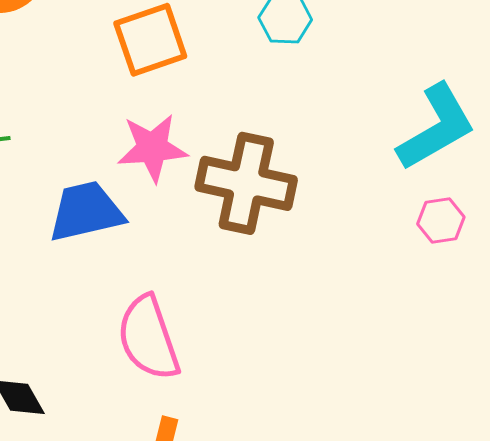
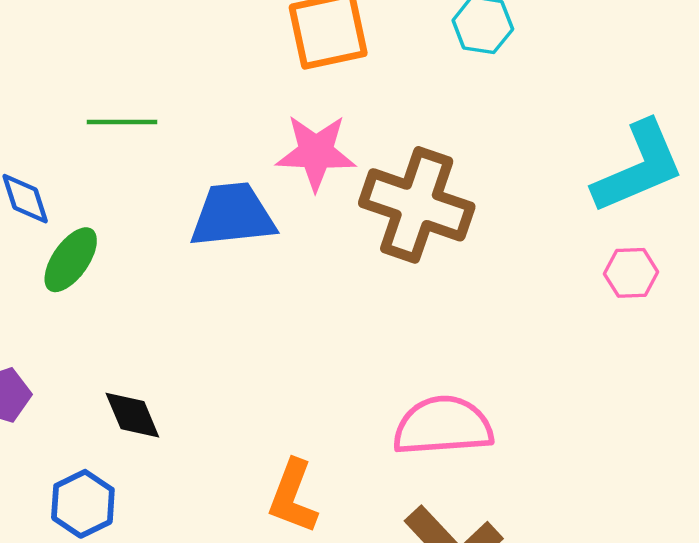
pink semicircle: (148, 338) -> (443, 426), moved, turned 98

